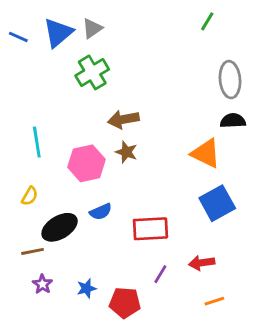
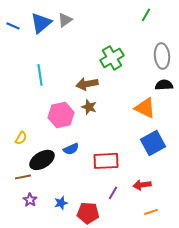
green cross: (92, 72) -> (112, 58), moved
cyan line: (37, 142) -> (40, 75), moved

